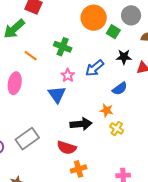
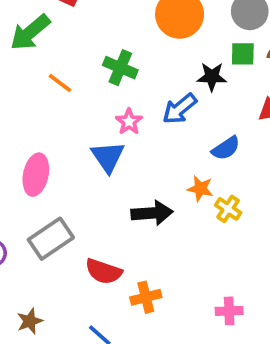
green square: (113, 32) -> (243, 54), moved, turned -32
black star: (124, 57) -> (212, 77), moved
pink ellipse: (15, 83) -> (36, 175), moved
yellow cross: (117, 129) -> (228, 209), moved
red semicircle: (67, 148) -> (104, 271), moved

